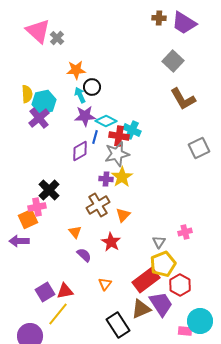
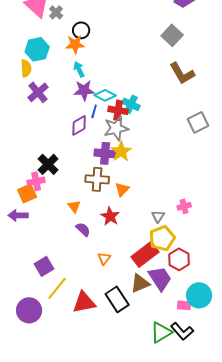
black circle: (92, 87) -> (81, 30), moved
cyan hexagon: (44, 102) -> (37, 49), moved
purple cross: (106, 179) -> (105, 153), size x1.5
brown cross: (98, 205) -> (97, 179), turned 35
red triangle: (65, 291) -> (84, 302), moved, size x1.4

